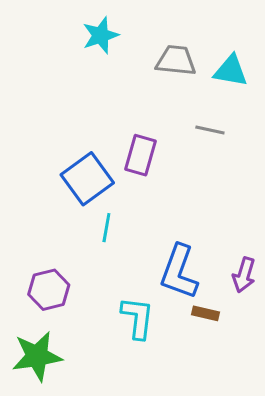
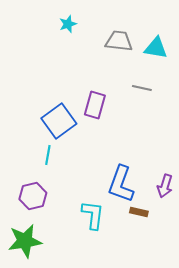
cyan star: (101, 35) -> (68, 24), size x0.7
cyan line: (106, 228) -> (48, 155), moved

